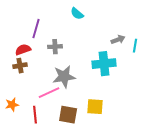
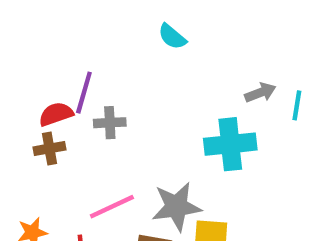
purple line: (36, 29) -> (84, 93), moved
gray cross: (55, 47) -> (110, 123), moved
gray star: (64, 77) -> (176, 207), moved

